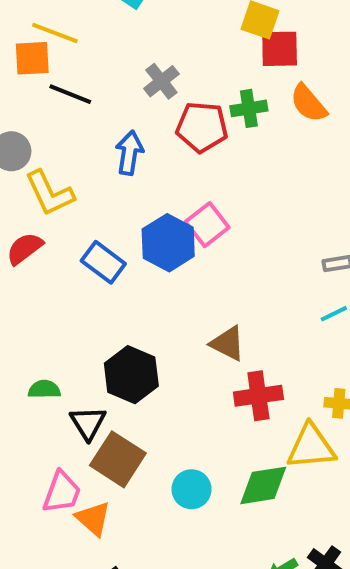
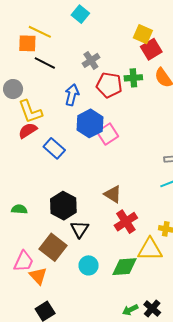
red square: (280, 49) -> (151, 49), turned -35
blue hexagon: (168, 243) -> (90, 123), moved
red semicircle: (25, 248) -> (28, 130), moved
red cross: (258, 396) -> (126, 222), turned -30
black triangle: (88, 423) -> (80, 229), moved

